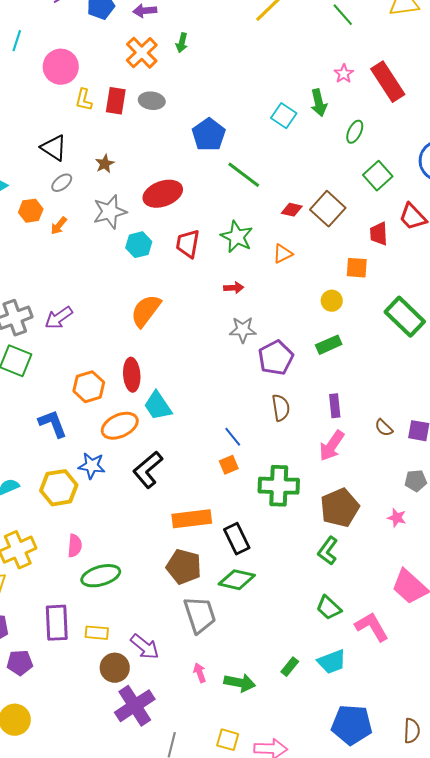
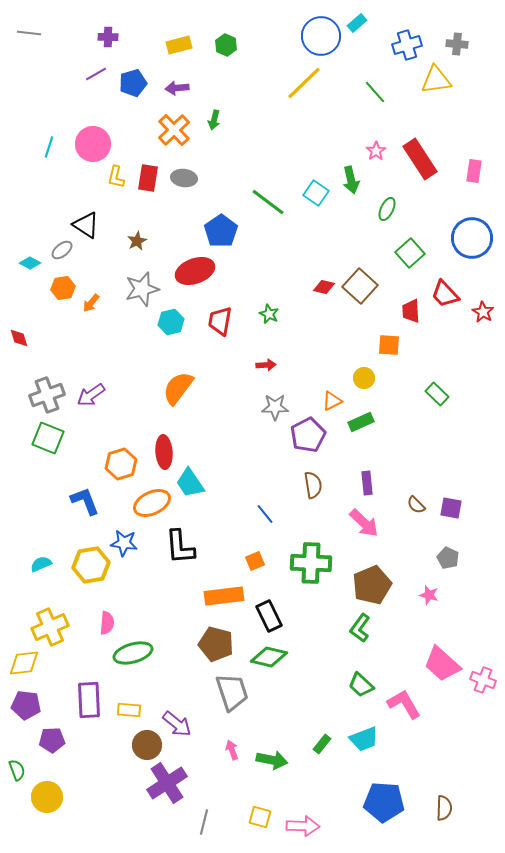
cyan line: (17, 41) -> (49, 147), moved
blue pentagon: (209, 135) -> (221, 231), moved
green line: (244, 175) -> (268, 202), moved
gray ellipse: (62, 183) -> (62, 250), moved
green star: (237, 237) -> (269, 314), size x0.6
orange triangle: (283, 254) -> (332, 401), moved
green rectangle: (405, 317) -> (437, 394), size x0.6
pink arrow: (332, 446) -> (364, 523), turned -80
orange square: (229, 465) -> (255, 561), moved
black L-shape: (148, 470) -> (180, 547), turned -54
gray pentagon: (416, 481) -> (448, 558), turned 30

